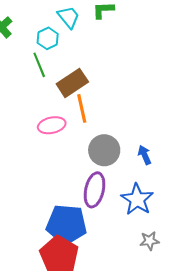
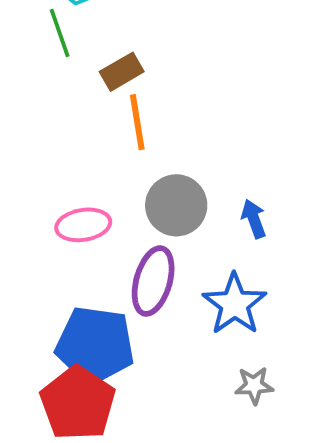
brown rectangle: (72, 83) -> (122, 72), size x0.7
pink ellipse: (52, 125) -> (83, 225), moved

